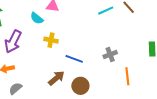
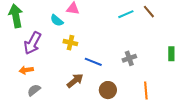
orange line: (127, 76) -> (146, 90), moved
brown circle: (80, 86) -> (108, 90), moved

